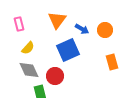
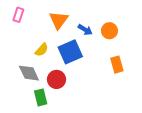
pink rectangle: (19, 24) -> (18, 15), moved, turned 32
yellow semicircle: (28, 48) -> (42, 50), moved

